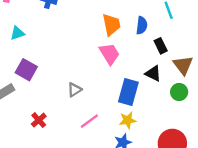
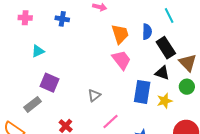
black rectangle: (161, 46) -> (166, 48), size x1.5
yellow star: (128, 120) -> (165, 101), moved

